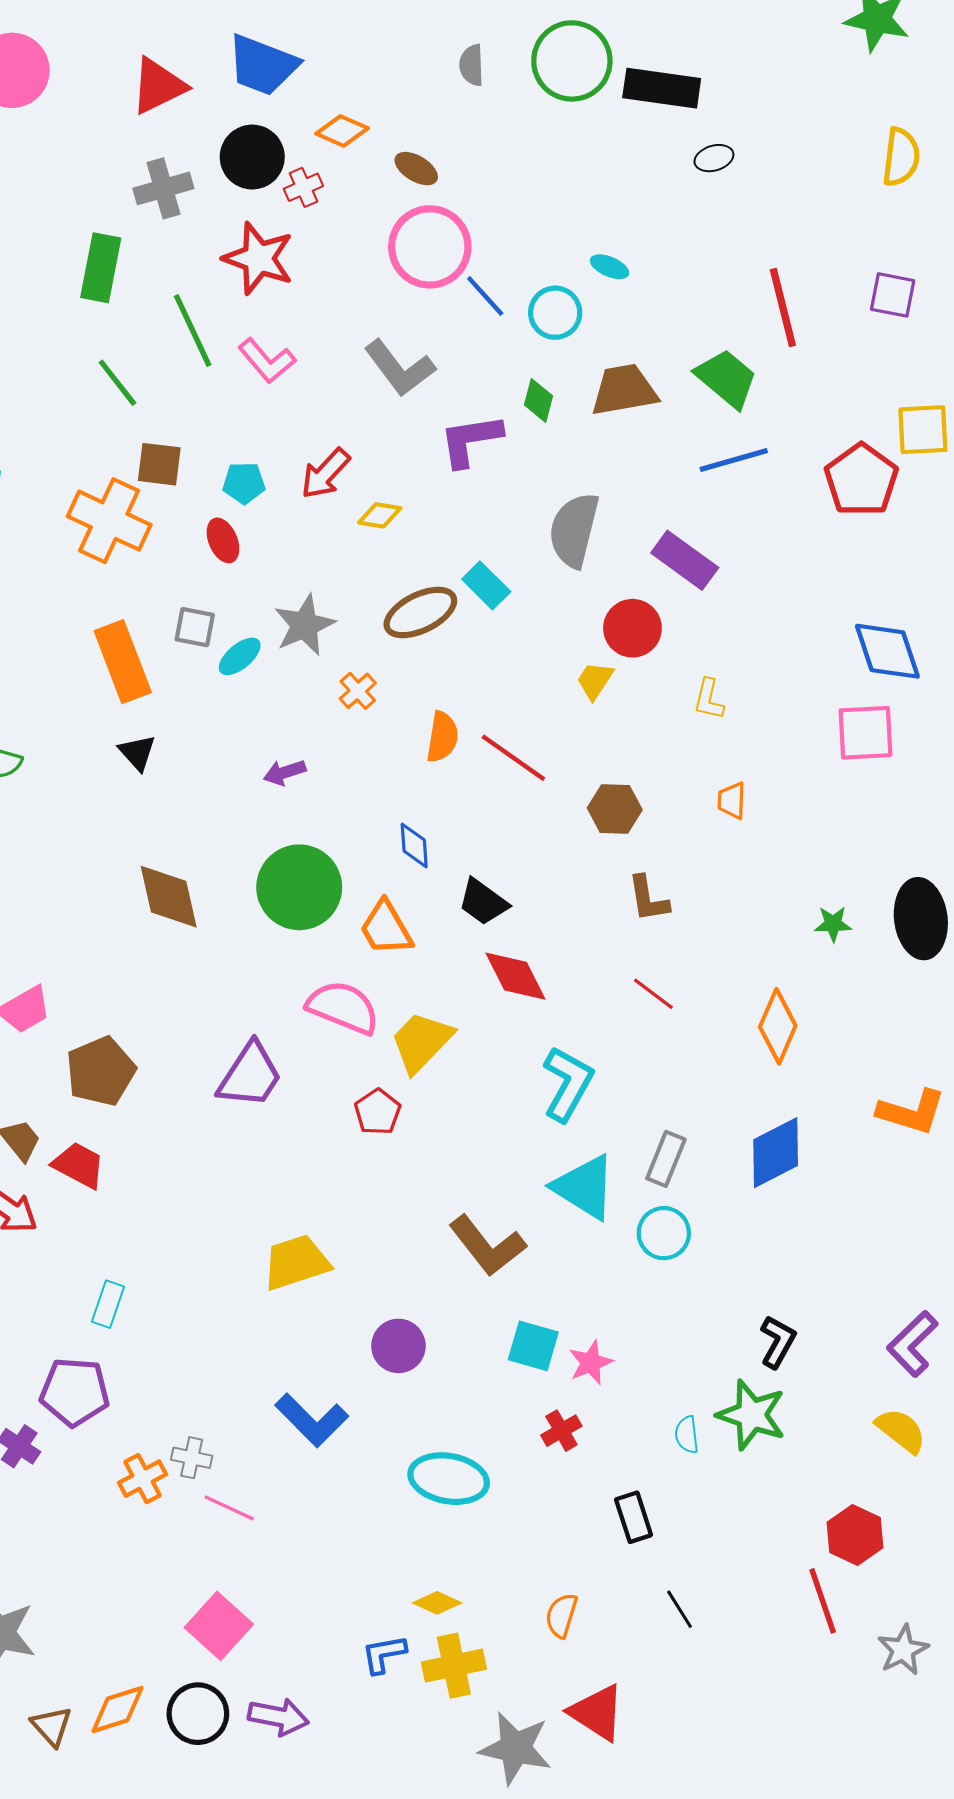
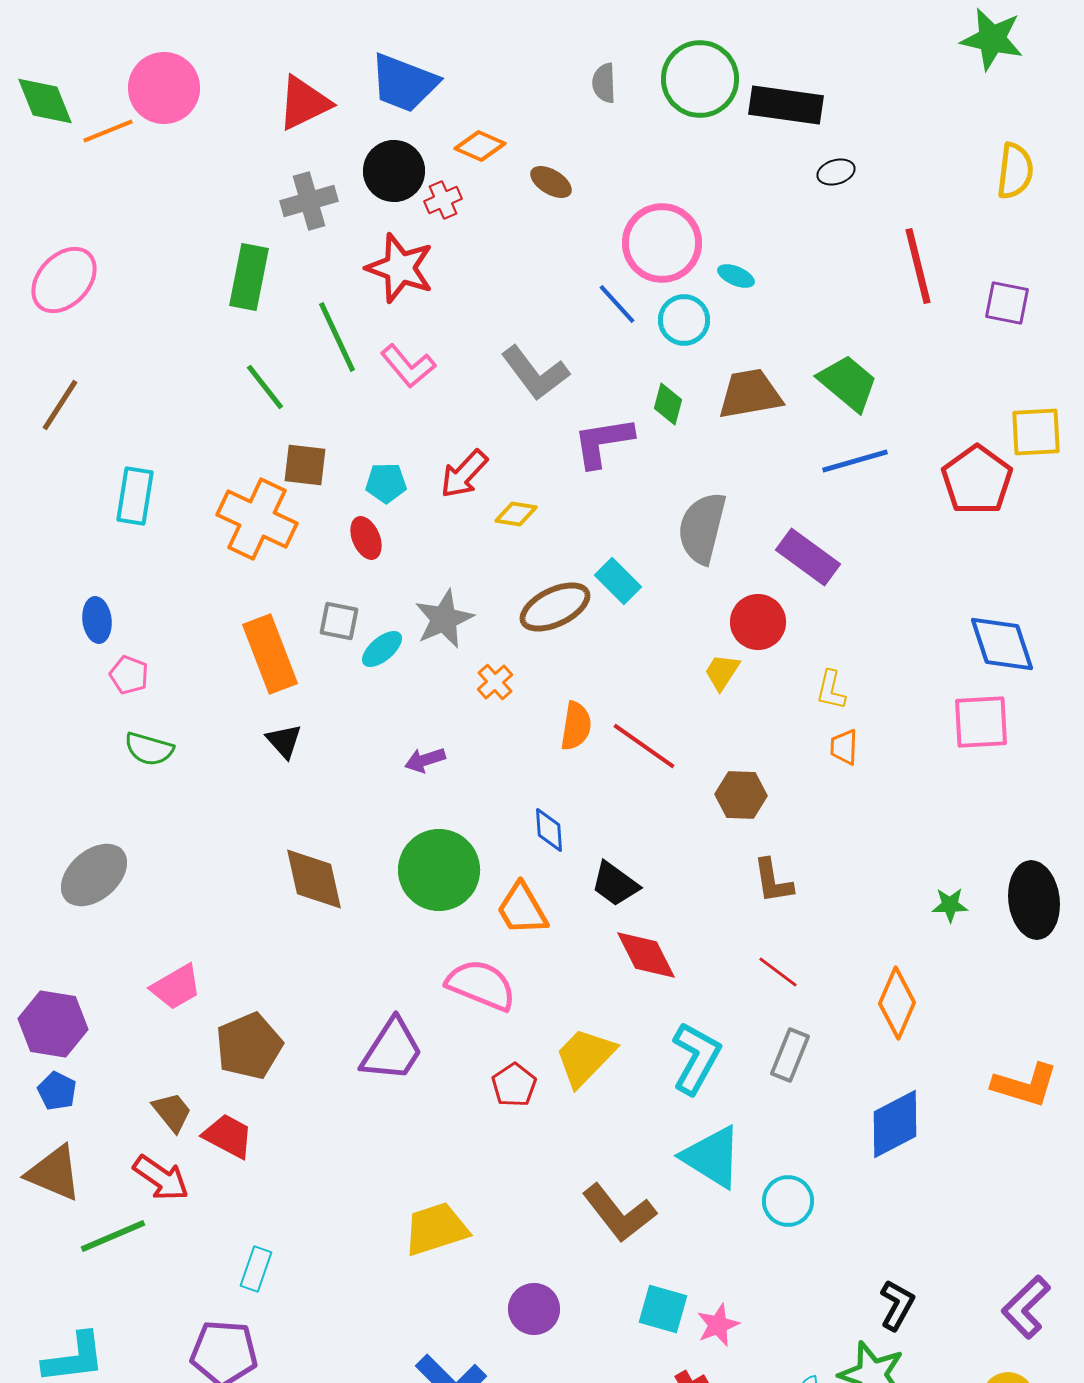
pink circle: (430, 247) -> (662, 243), moved
red line: (783, 307) -> (918, 266), moved
orange trapezoid: (732, 801) -> (844, 747), moved
yellow trapezoid: (421, 1042) -> (585, 1057), moved
gray rectangle: (666, 1159) -> (790, 1055), moved

